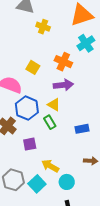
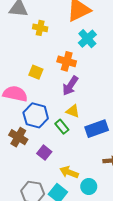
purple arrow: (63, 85) -> (70, 86), turned 138
yellow triangle: (54, 105) -> (73, 111), moved
blue rectangle: (82, 129) -> (97, 129), size x1.5
purple square: (30, 144) -> (44, 153), turned -32

